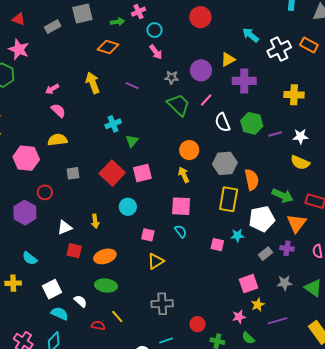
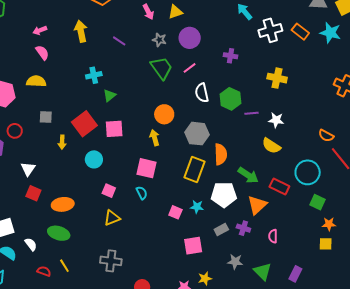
yellow triangle: (228, 59) -> (175, 12), moved
purple cross: (244, 81) -> (230, 56), size x0.6
yellow arrow: (95, 221) -> (62, 142), moved
white triangle: (65, 227) -> (28, 169), turned -42
pink square: (249, 284) -> (193, 246), moved

